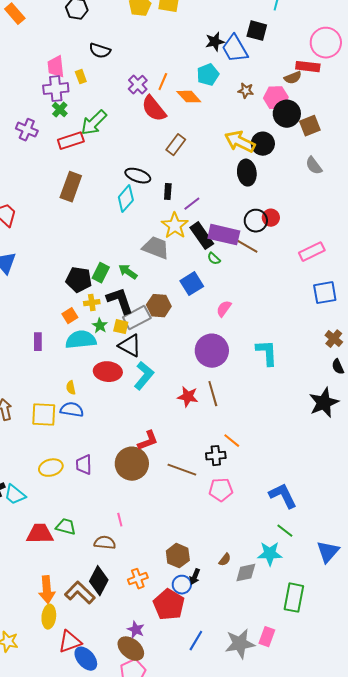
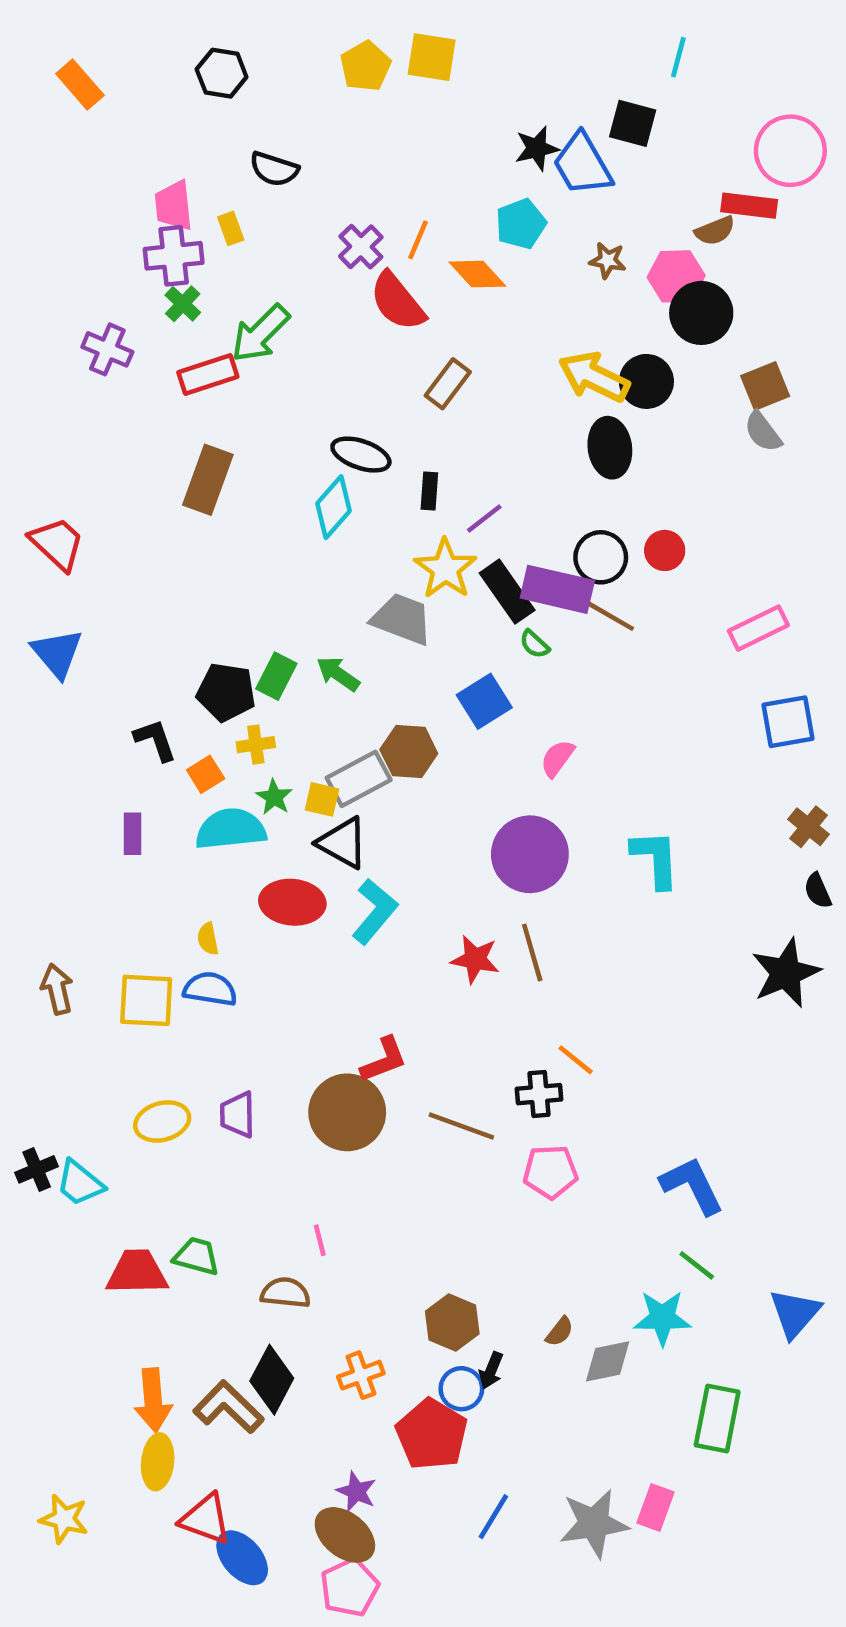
brown square: (310, 126) -> (765, 386), moved
black circle: (256, 221) -> (601, 557), moved
black L-shape: (120, 301) -> (155, 740), moved, size x0.7
red triangle: (70, 642) -> (206, 1519), turned 40

